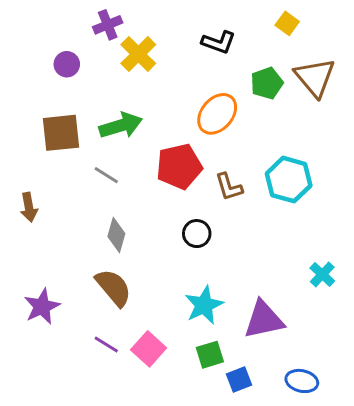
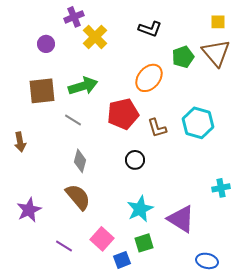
yellow square: (287, 23) -> (218, 22), moved, turned -35
cyan cross: (322, 274) -> (221, 188), turned 36
purple triangle: (264, 320) -> (181, 219), turned 44
purple line: (106, 344) -> (64, 246), moved
blue square: (239, 380) -> (122, 260), moved

